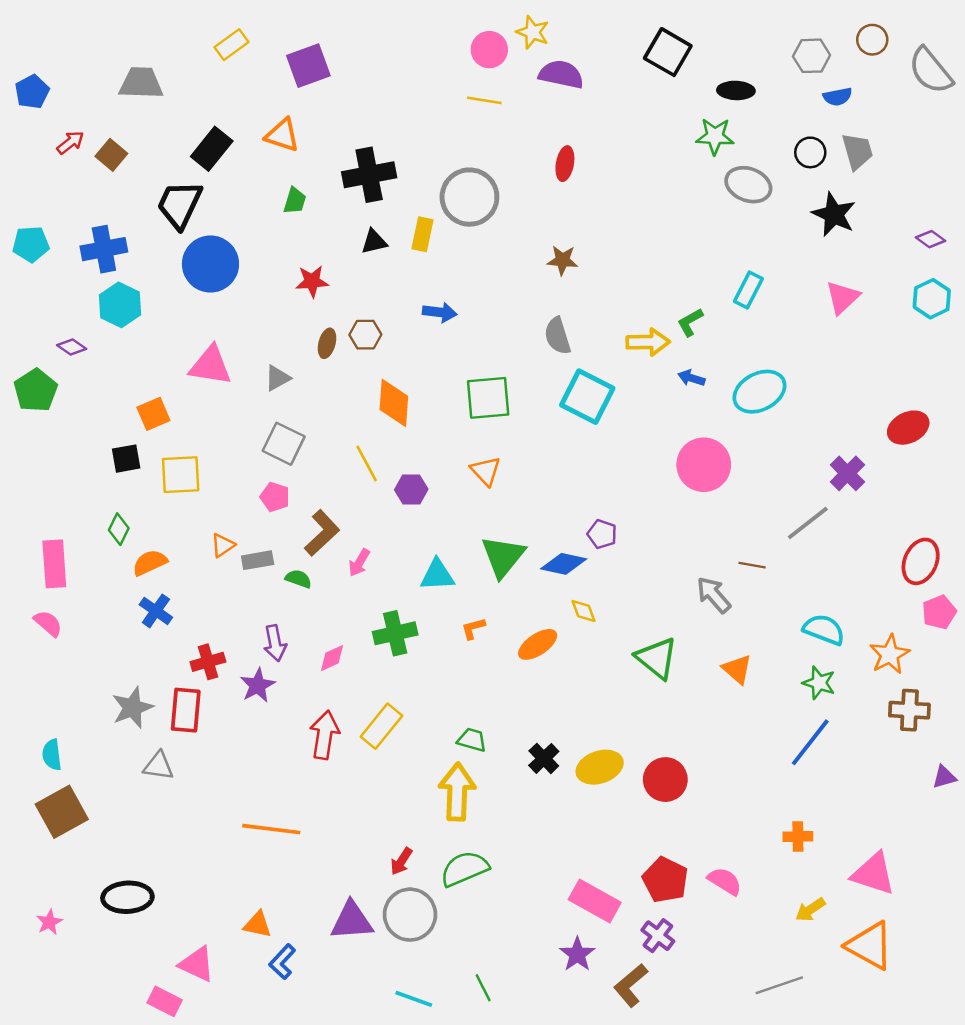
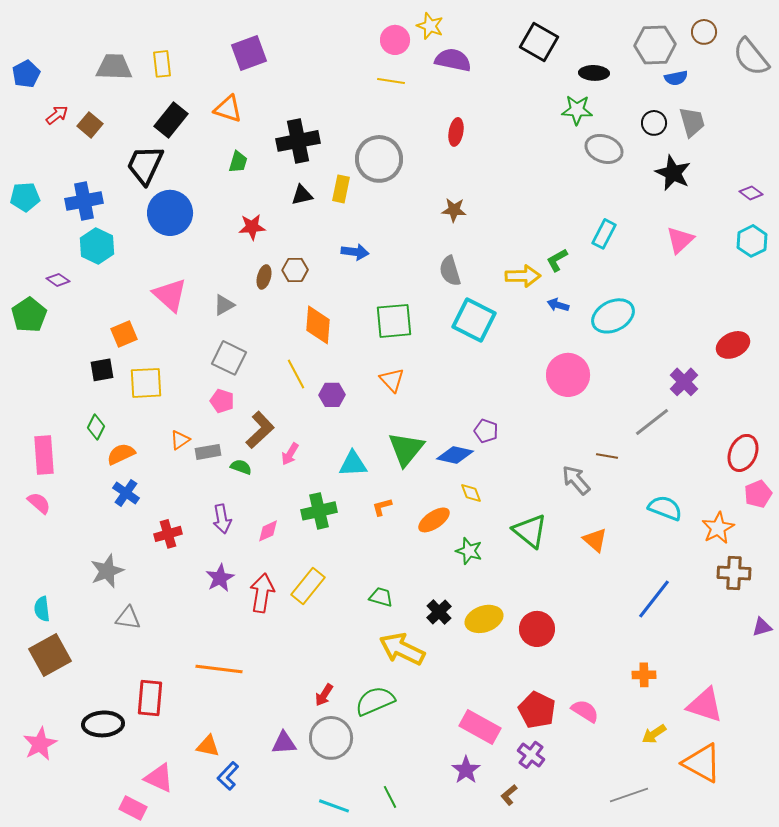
yellow rectangle: (232, 45) -> (162, 64), moved, turned -60
gray hexagon: (812, 56) -> (655, 45), size x1.4
pink triangle: (210, 366) -> (170, 295), turned 33
green star: (819, 683) -> (469, 551), moved
purple star: (258, 685) -> (220, 578), moved
red rectangle: (186, 710) -> (150, 698), moved
yellow arrow: (457, 792) -> (402, 649), moved, turned -66
purple triangle: (352, 921) -> (284, 743), size x0.7
pink star: (49, 922) -> (40, 744), size x1.6
brown L-shape: (631, 985) -> (509, 795), size x0.6

